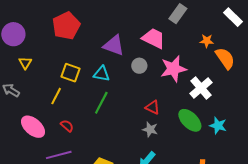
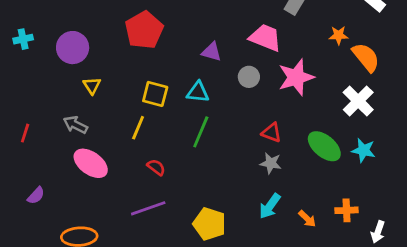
purple triangle: (114, 45) -> (212, 52), size x0.7
white cross: (201, 88) -> (358, 101), moved
pink ellipse: (33, 127) -> (91, 163), moved

